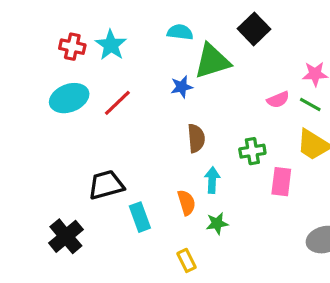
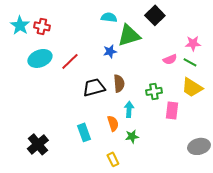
cyan star: (111, 45) -> (20, 25), moved
black trapezoid: (106, 185) -> (94, 87), moved

